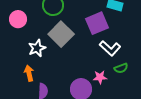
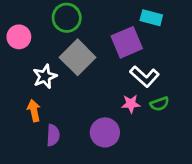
pink star: (100, 77) -> (131, 104), moved

